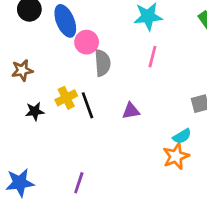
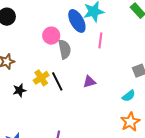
blue ellipse: (65, 21) -> (77, 21), moved
orange star: (176, 156) -> (130, 122), moved

